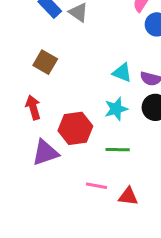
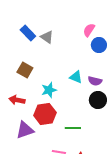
red arrow: (33, 107) -> (17, 100), turned -63
cyan star: (116, 109) -> (49, 90), moved

